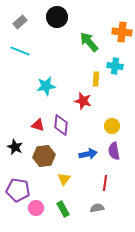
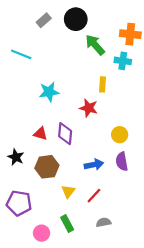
black circle: (57, 17) -> (76, 19), moved
gray rectangle: (20, 22) -> (44, 20), moved
cyan cross: (115, 66) -> (123, 61), moved
red line: (105, 183) -> (94, 196), moved, turned 35
pink circle: (36, 208) -> (42, 233), moved

